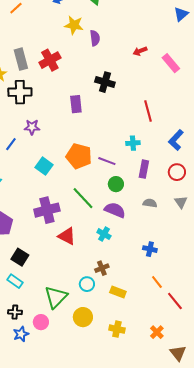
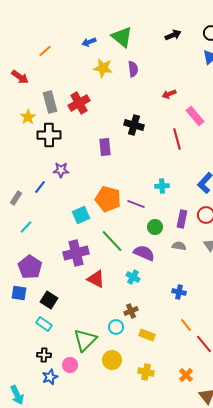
purple semicircle: (95, 38) -> (133, 69), moved
pink rectangle: (171, 63) -> (195, 116), moved
red line: (148, 111) -> (177, 139), moved
cyan square: (44, 166) -> (81, 215), moved, turned 30
purple rectangle: (144, 169) -> (182, 219), moved
green circle: (116, 184) -> (155, 227), moved

